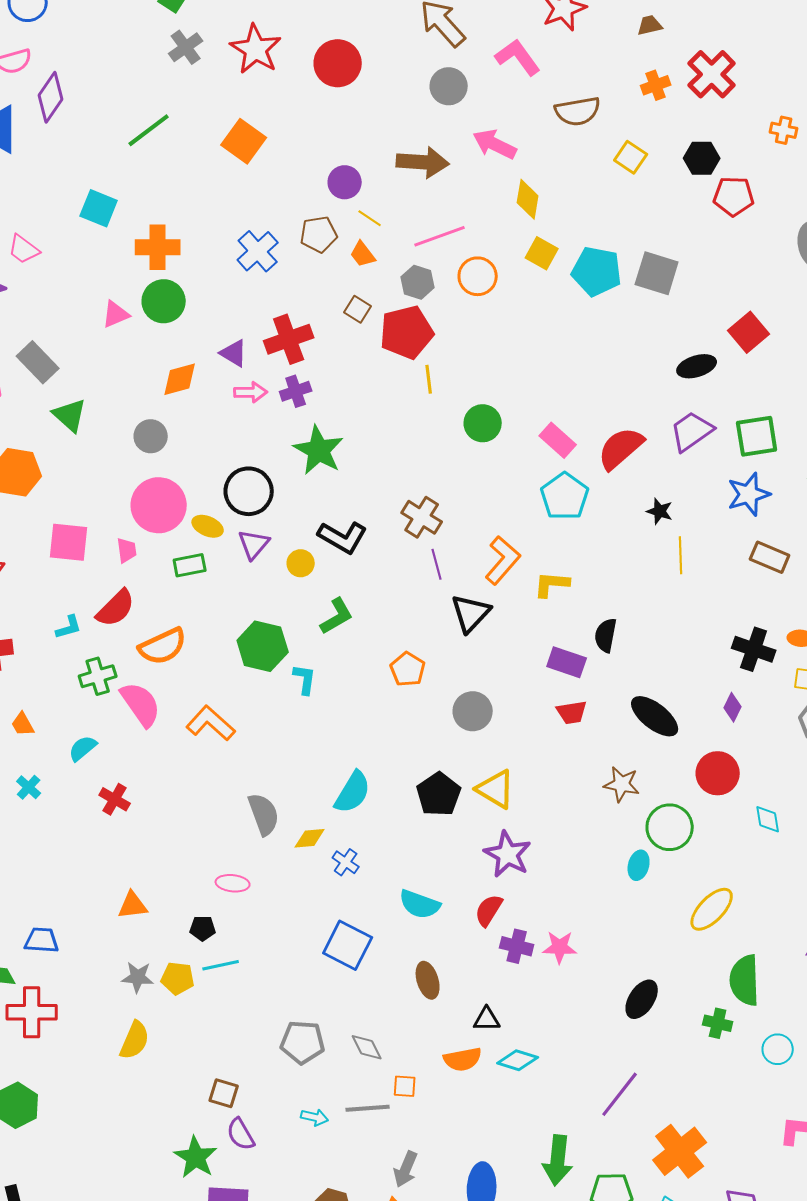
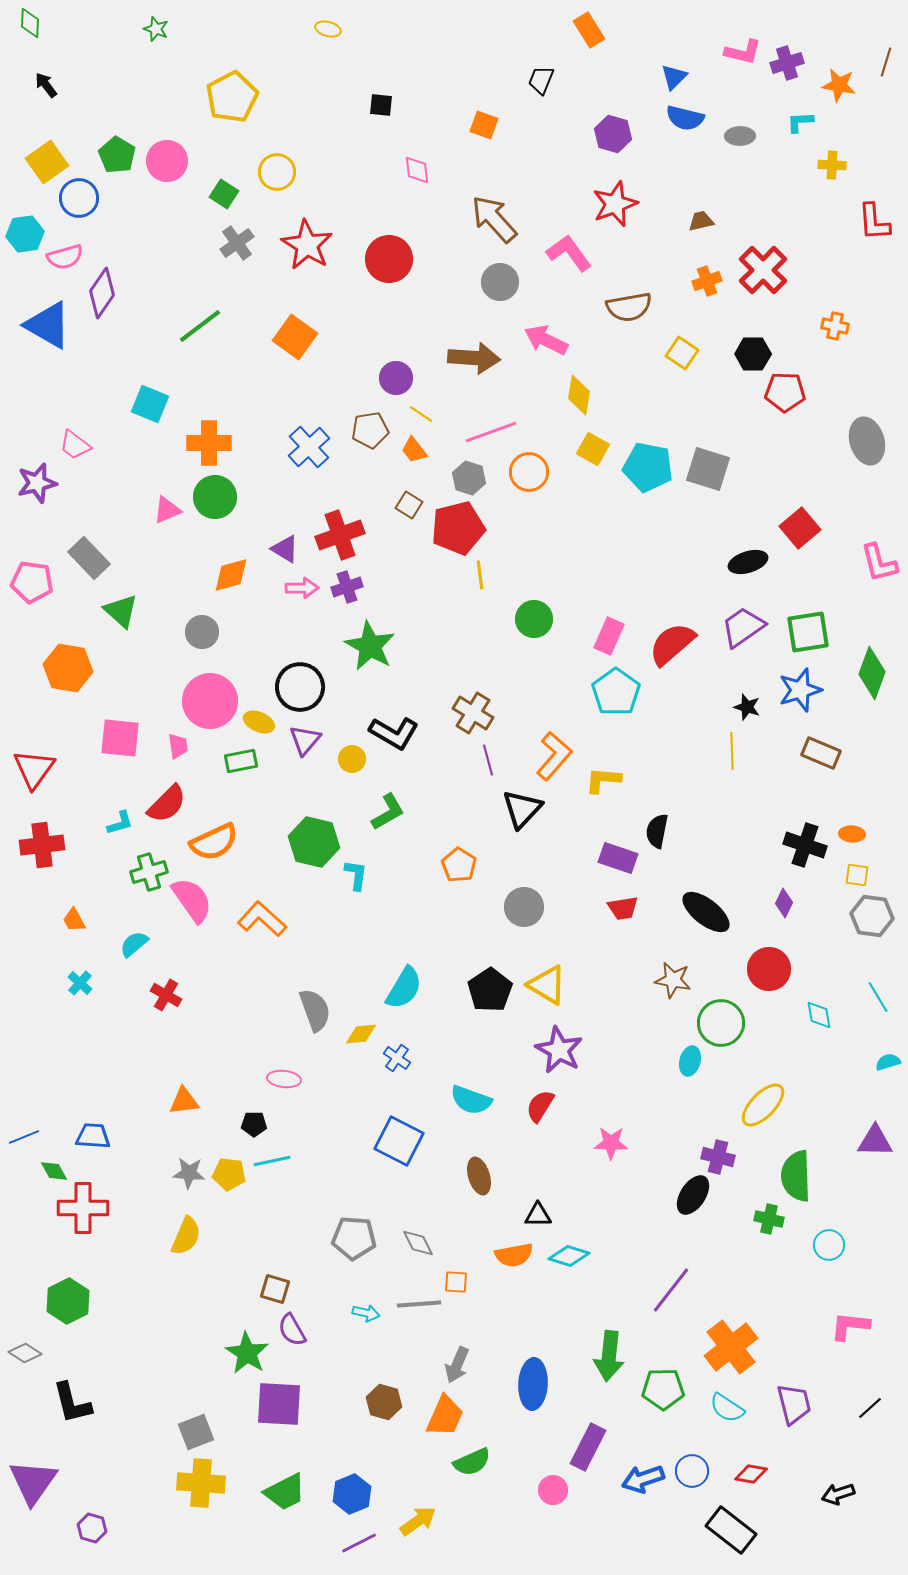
pink rectangle: (558, 440) -> (609, 636), turned 72
black star: (660, 511) -> (747, 707), moved
purple cross: (517, 946) -> (718, 1157), moved

